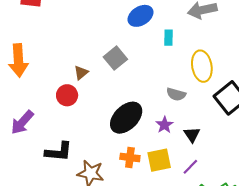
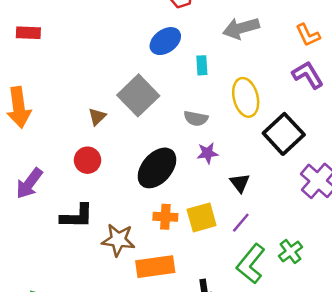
gray square: (115, 58) -> (138, 95), size x1.4
gray semicircle: (176, 94) -> (196, 118), moved
red circle: (67, 95) -> (87, 160), moved
purple star: (164, 125) -> (208, 153), moved, turned 30

